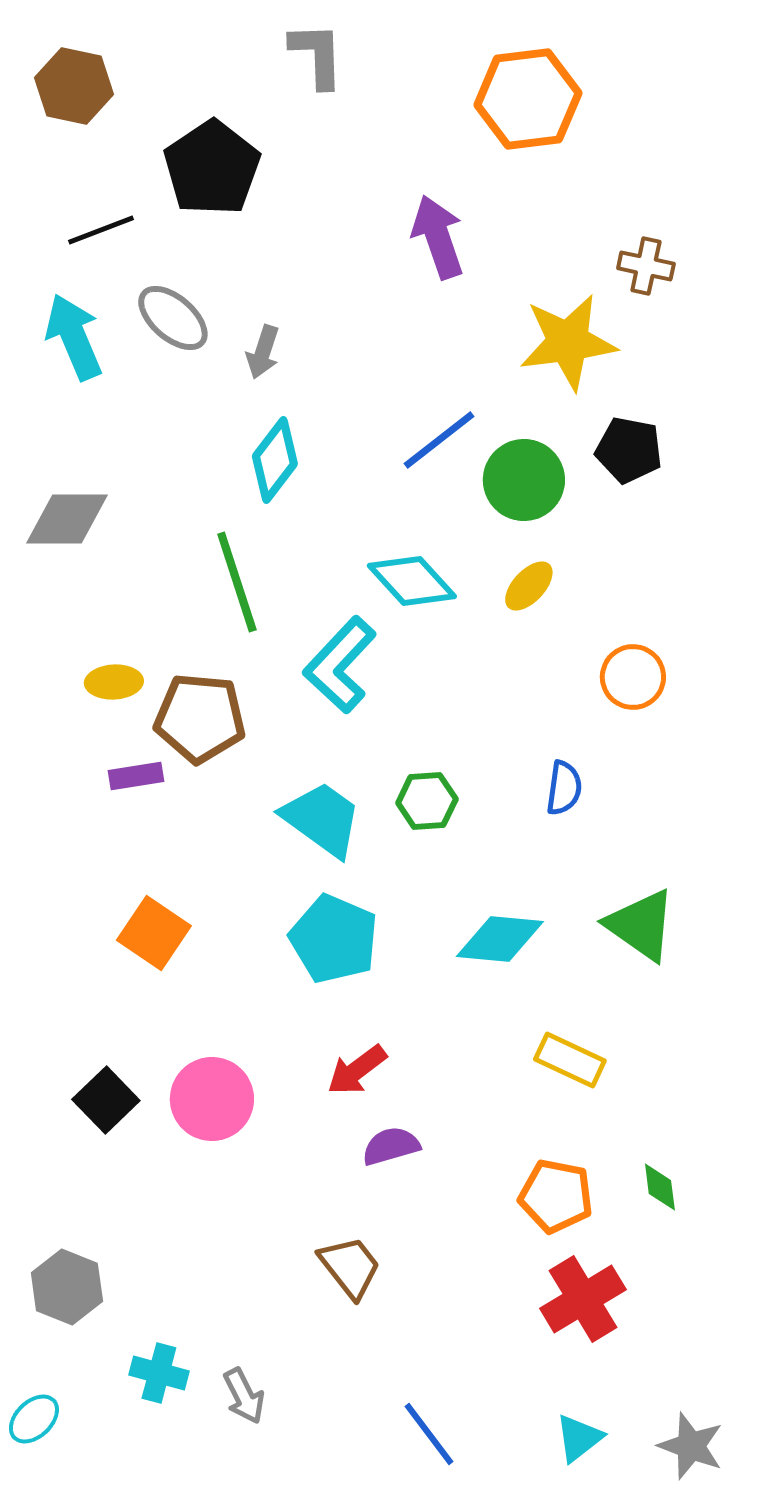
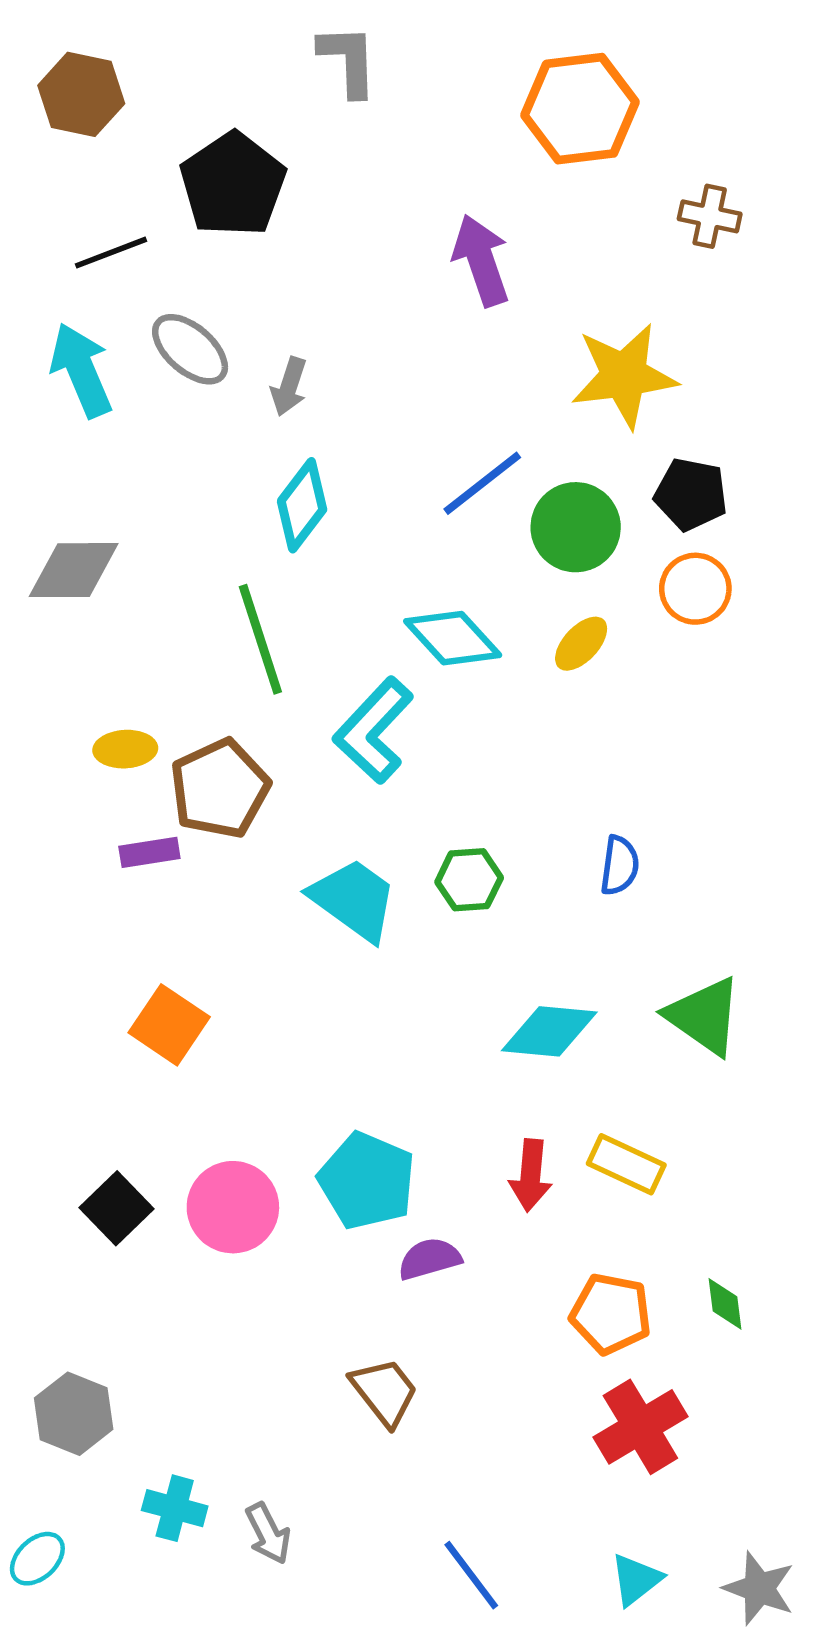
brown cross: (646, 266) -> (710, 216), moved
orange circle: (633, 677) -> (695, 589), moved
brown pentagon: (200, 718) -> (220, 789), turned -30
cyan pentagon: (334, 939) -> (367, 1181), moved
red arrow: (357, 1070) -> (531, 1175), moved, turned -48

